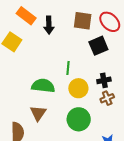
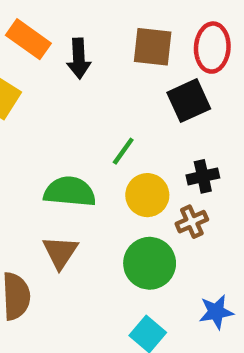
red ellipse: (110, 22) -> (212, 48), turned 50
green line: (68, 68) -> (123, 151), turned 32
brown cross: (107, 98) -> (192, 222), moved

